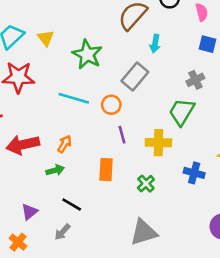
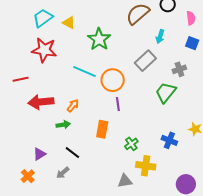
yellow triangle: (46, 38) -> (69, 23), turned -32
cyan arrow: (155, 44) -> (160, 37), moved
gray rectangle: (135, 77) -> (145, 61), moved
orange circle: (111, 105) -> (113, 80), size x1.5
yellow cross: (158, 143) -> (146, 166), moved
gray triangle: (144, 232) -> (125, 181), size x0.7

